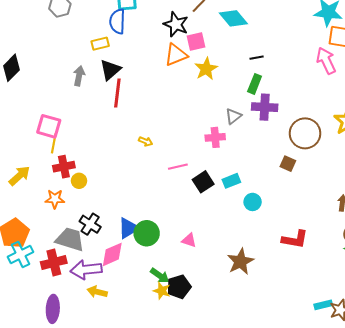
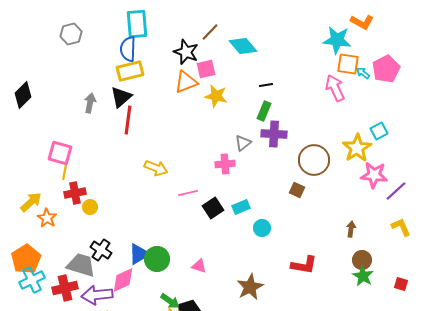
yellow rectangle: (100, 44) -> (130, 71), moved, size x1.5
yellow star: (206, 69) -> (216, 96), turned -30
yellow arrow: (146, 141) -> (156, 168), size x1.6
orange star: (55, 199) -> (47, 218), moved, turned 30

